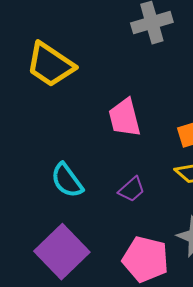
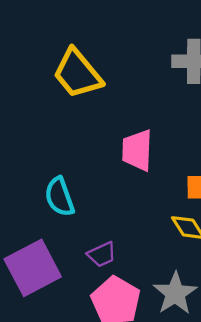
purple trapezoid: (132, 189) -> (102, 254), moved

